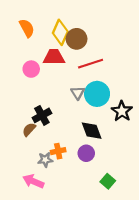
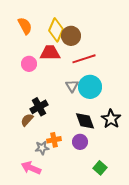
black star: (122, 111) -> (111, 119), moved

